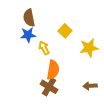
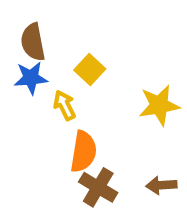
yellow square: (65, 31) -> (90, 69), moved
brown cross: (49, 87) -> (98, 187), moved

